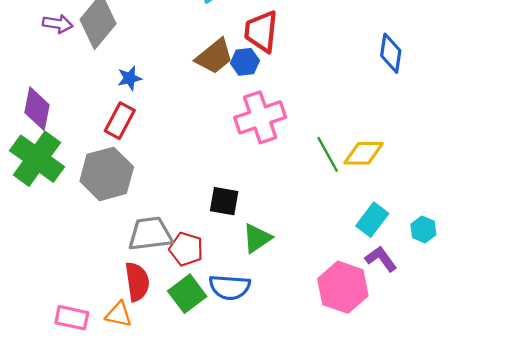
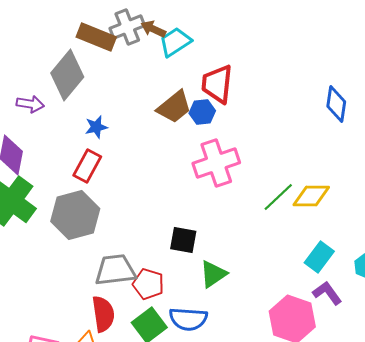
purple arrow: (58, 24) -> (30, 104), moved
green line: (328, 154) -> (278, 197), turned 76

